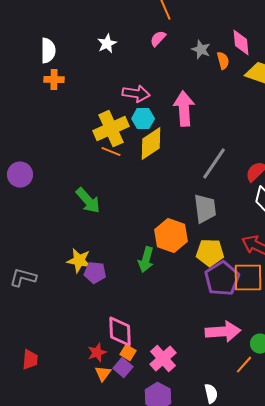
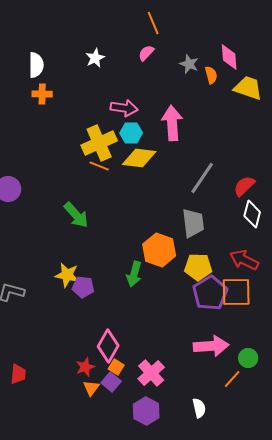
yellow diamond: (151, 144) -> (139, 158), turned 40
pink diamond: (120, 332) -> (108, 346), turned 32

